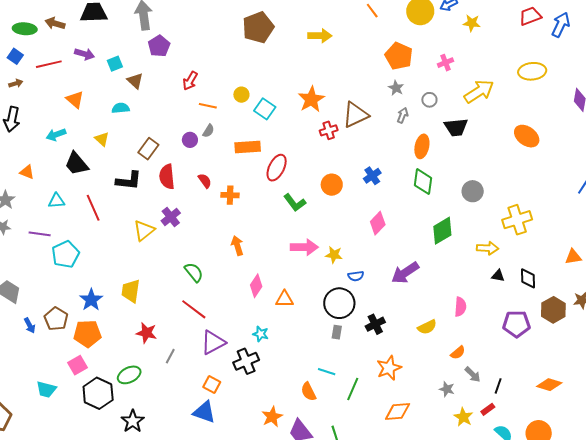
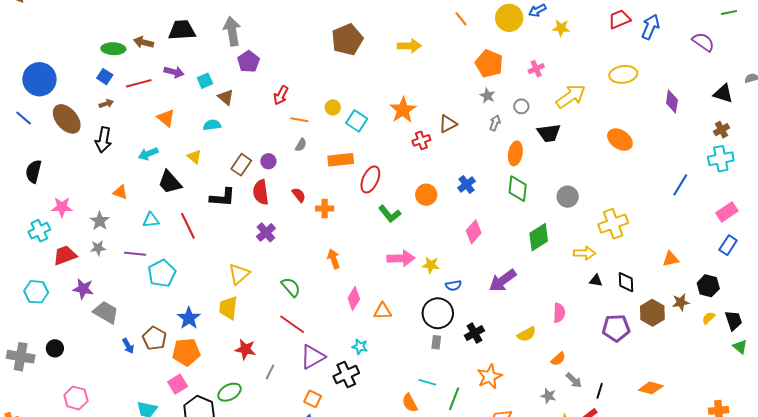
brown triangle: (356, 115) -> (448, 124), size x0.7
purple circle: (190, 140) -> (268, 161), moved
yellow triangle: (144, 231) -> (239, 274), moved

